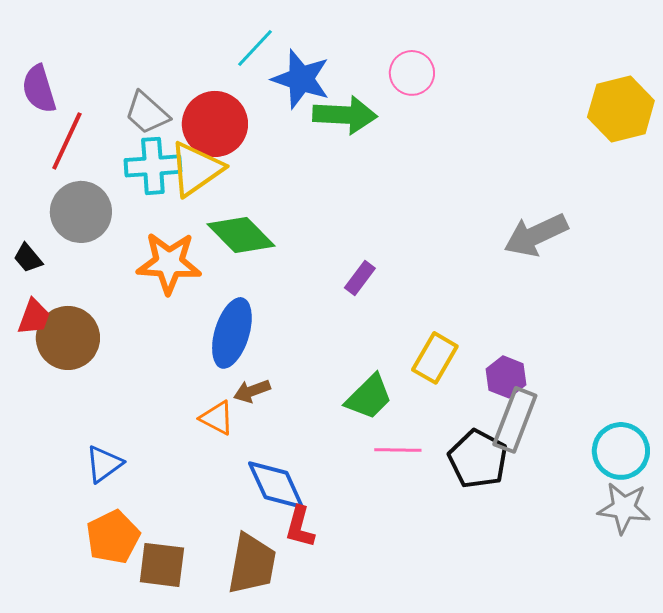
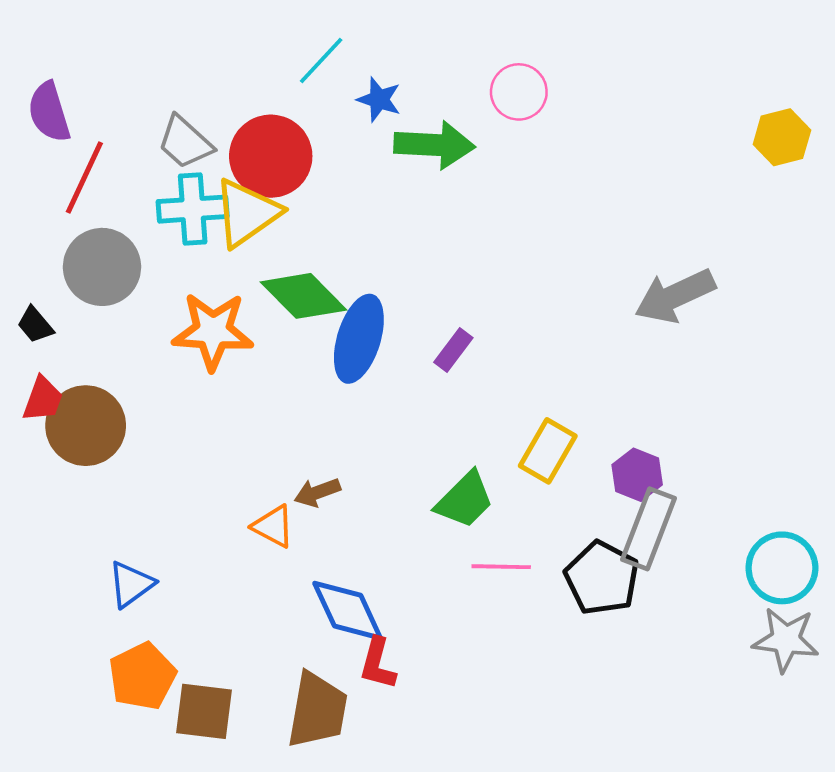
blue star: (301, 79) -> (379, 99), size x0.6
yellow hexagon: (621, 109) -> (782, 137), size x0.7
blue ellipse: (232, 333) -> (359, 339), moved

